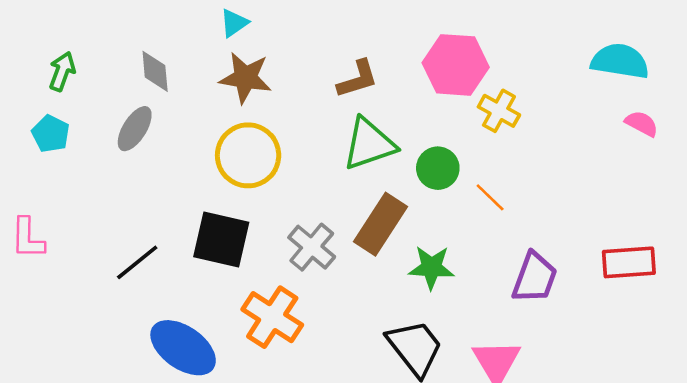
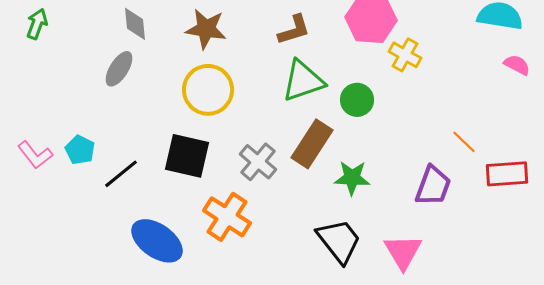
green arrow: (62, 71) -> (37, 24), moved
cyan pentagon: (51, 134) -> (80, 150), moved
orange line: (490, 197) -> (464, 142), moved
pink L-shape: (28, 238) -> (35, 155), turned -39

